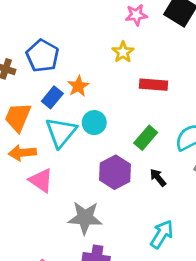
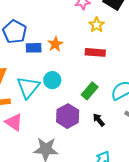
yellow star: (123, 52) -> (97, 25), moved
orange star: (78, 86) -> (55, 44), moved
blue rectangle: (52, 97) -> (34, 48), moved, turned 49

